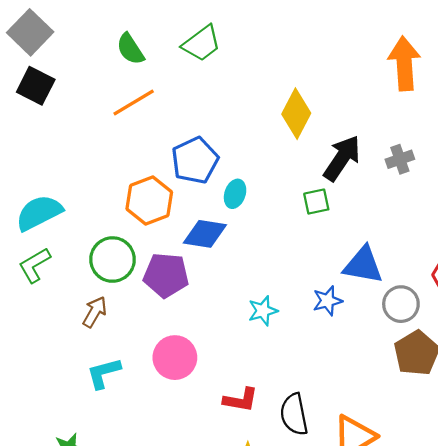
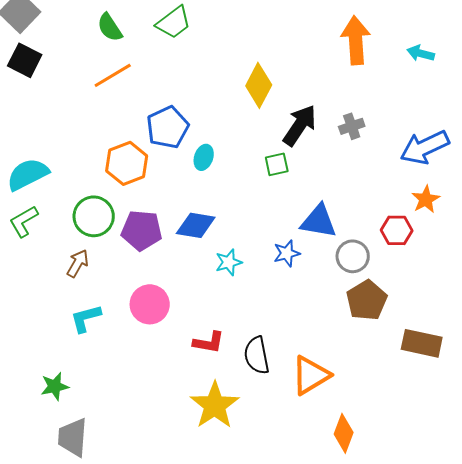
blue diamond: (205, 234) -> (196, 225), moved

